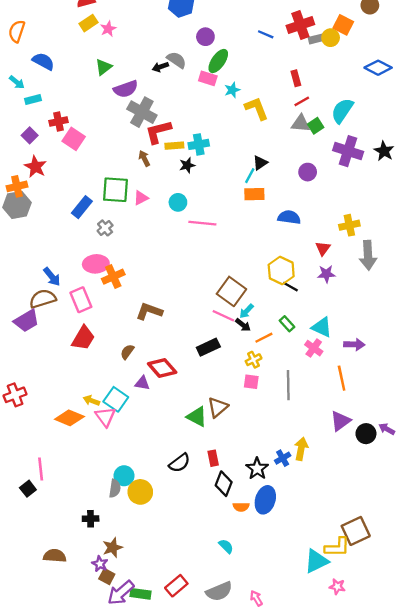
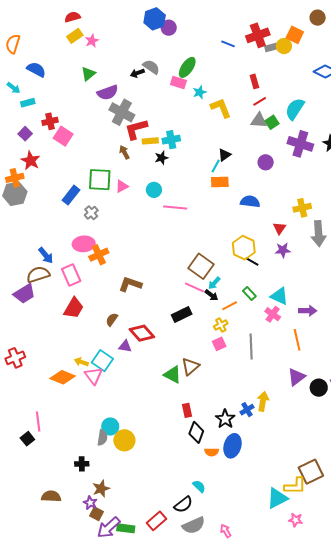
purple circle: (205, 37) -> (169, 28), moved
pink square: (251, 382) -> (219, 344), turned -32
black semicircle: (180, 463) -> (183, 504), moved

